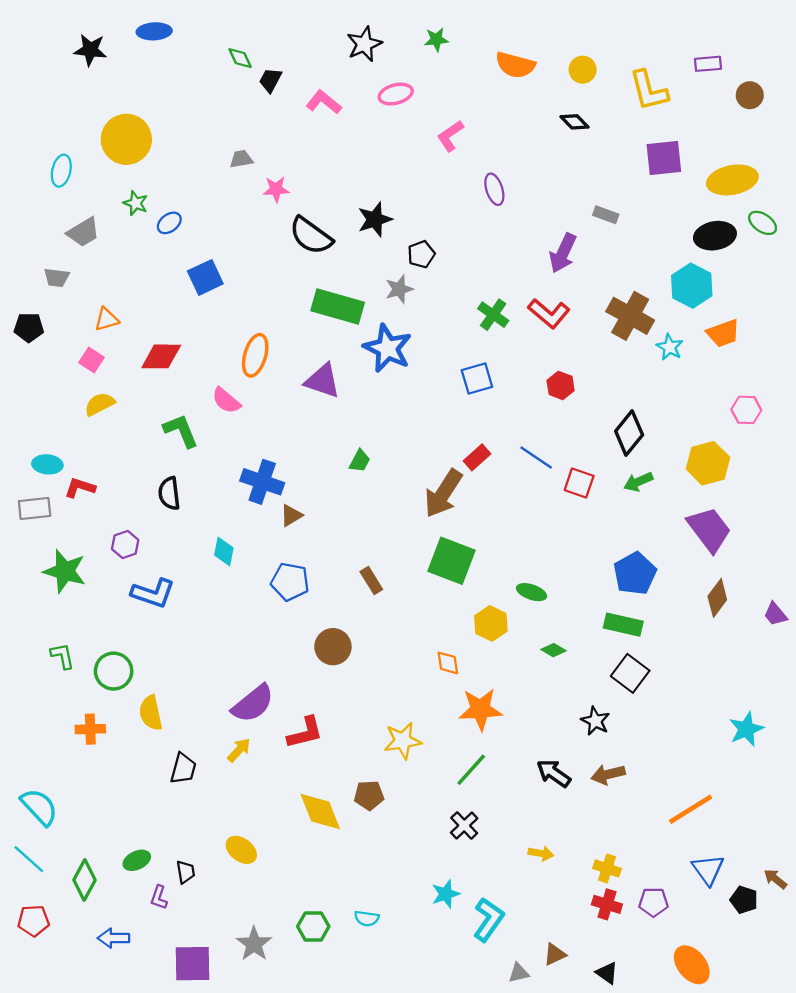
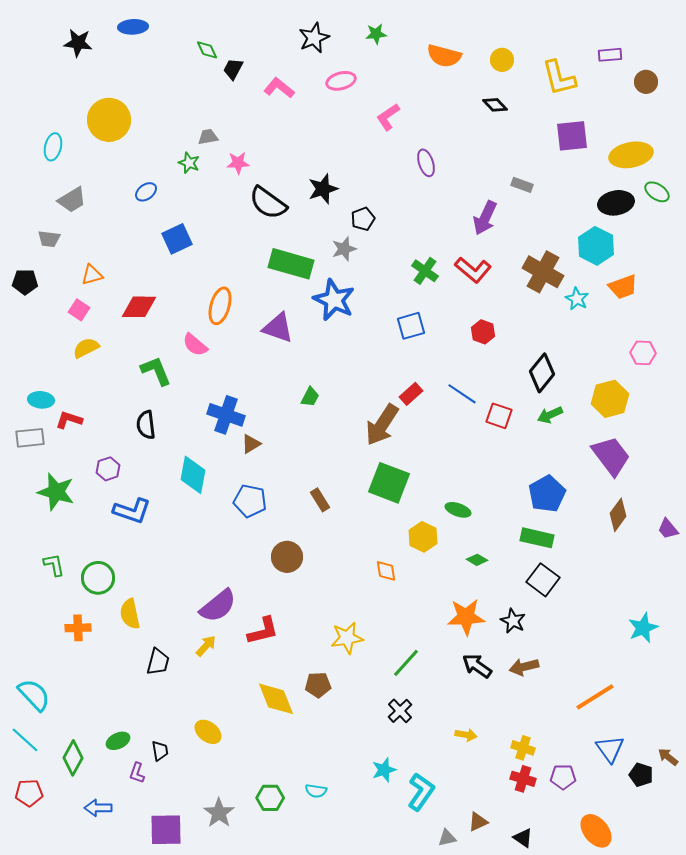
green star: (136, 203) -> (189, 163), moved
cyan diamond: (224, 551) -> (193, 475), size x1.5
orange star: (480, 709) -> (466, 617), moved

